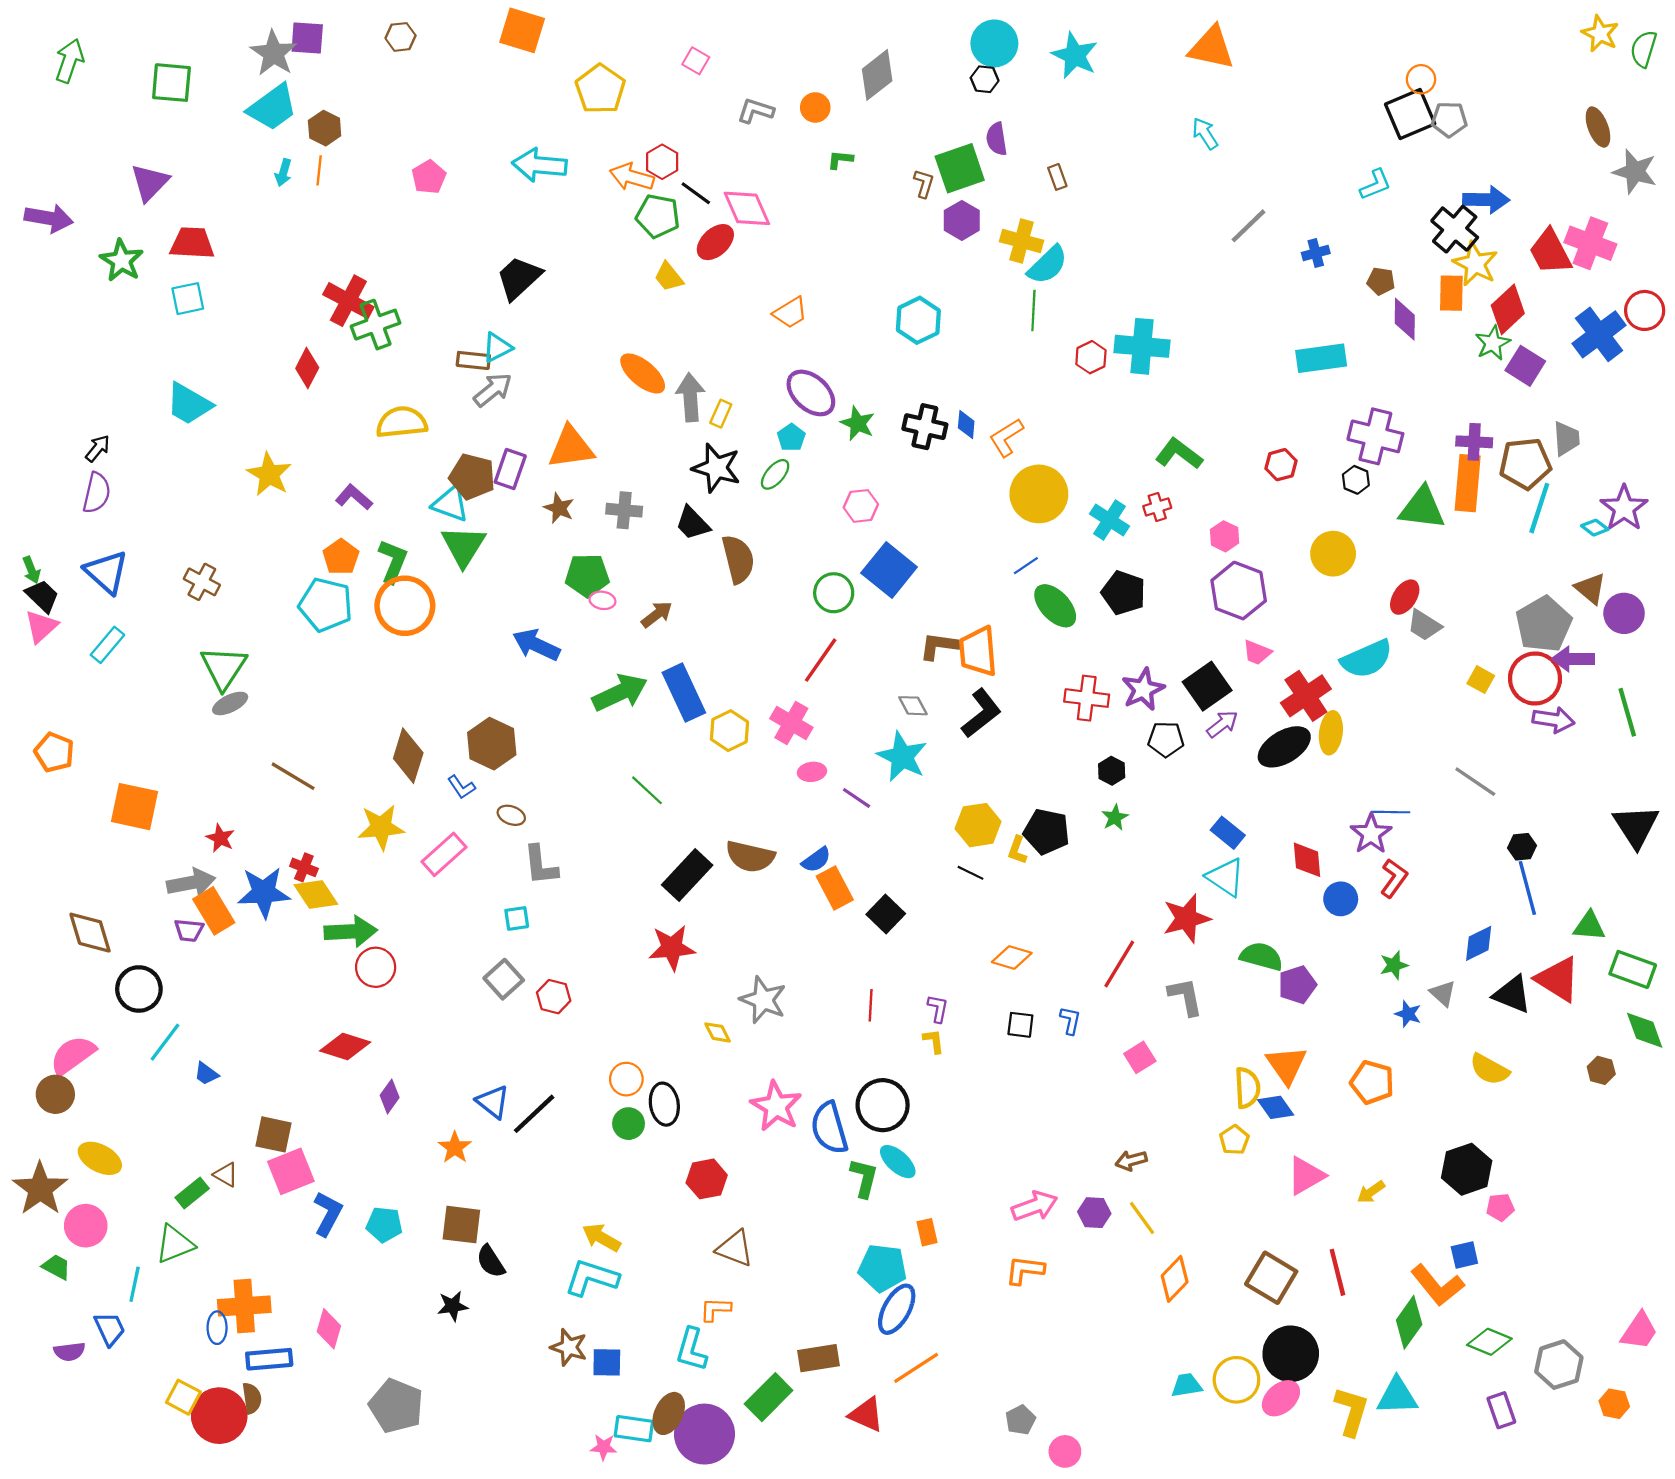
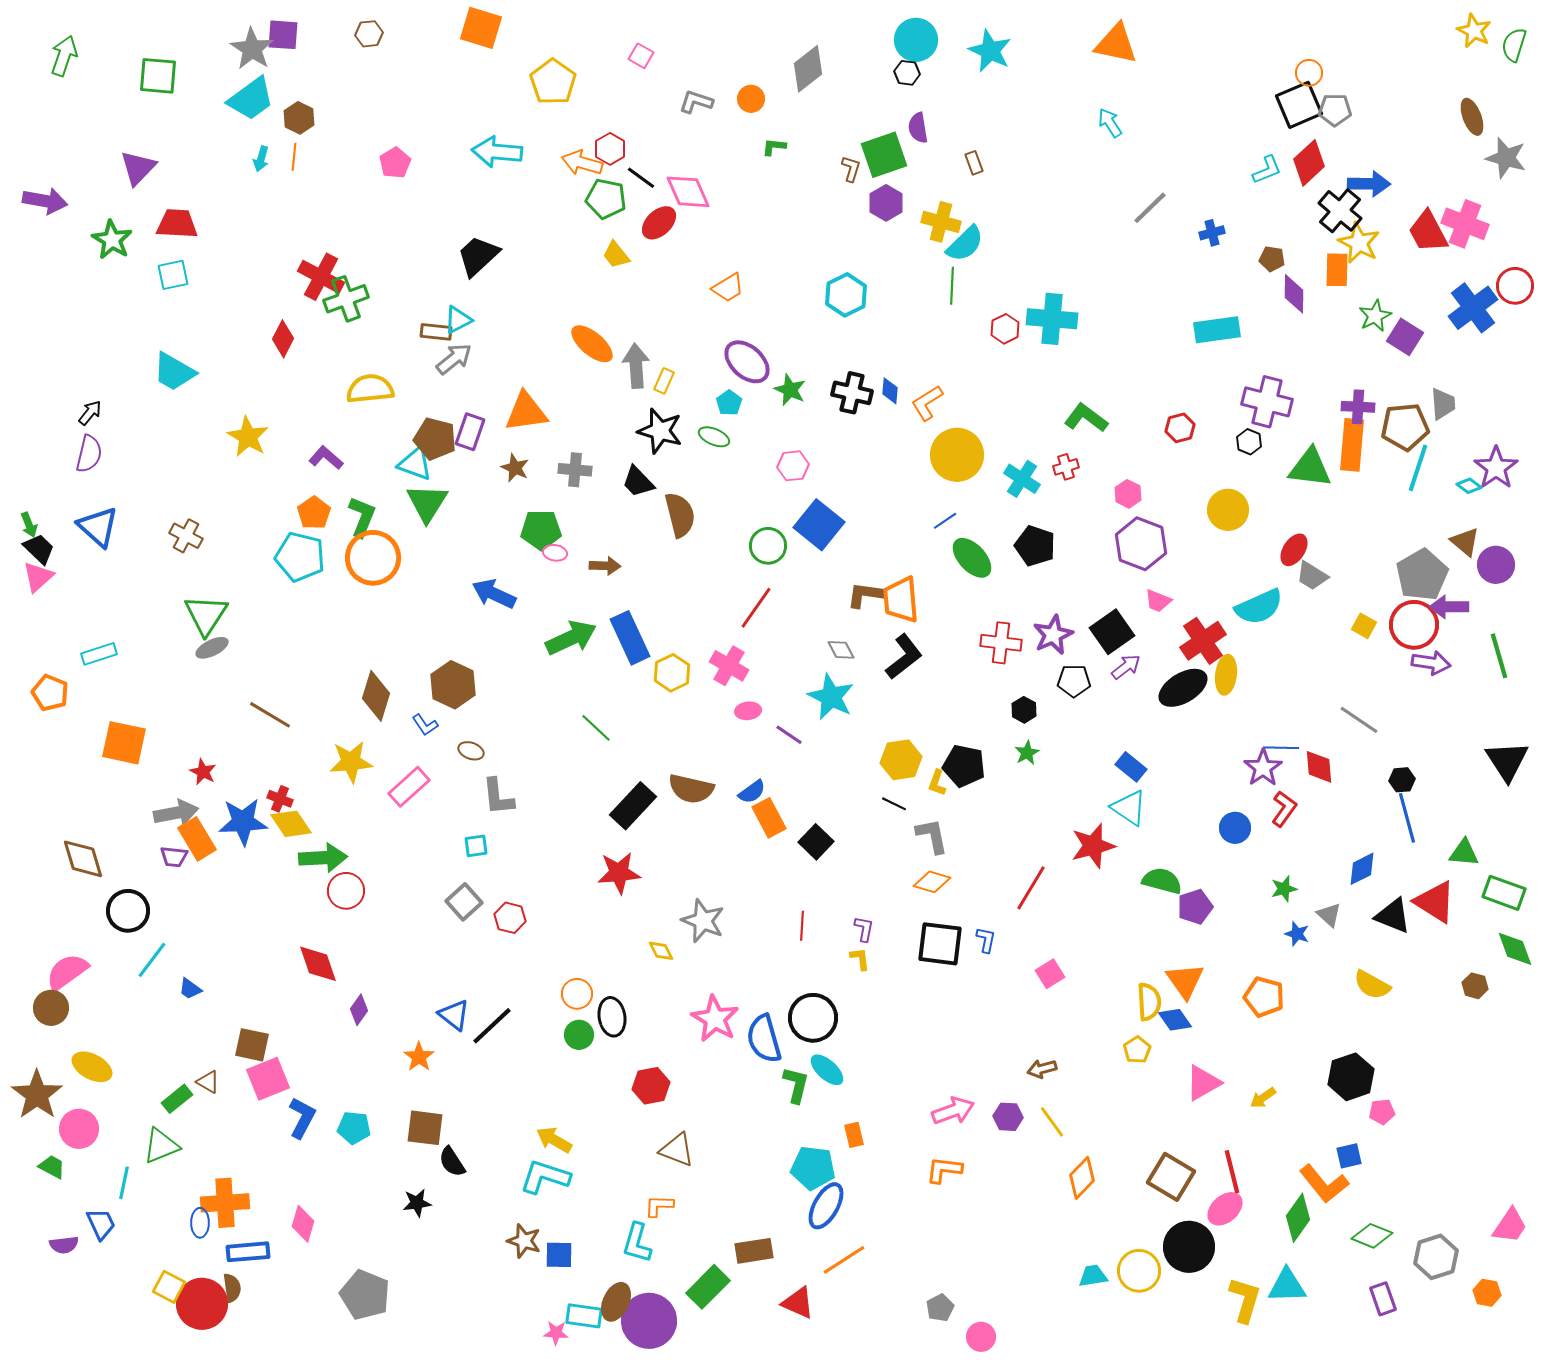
red diamond: (1508, 309) -> (1309, 163), moved
green ellipse: (775, 474) -> (714, 437), turned 72
brown arrow: (657, 614) -> (605, 566), turned 40
cyan rectangle: (107, 645) -> (99, 654), moved, turned 32
red diamond: (1307, 860) -> (1319, 767), moved
gray L-shape: (1185, 997) -> (932, 836), moved
black square: (1020, 1025) -> (940, 944), size x1.8
red diamond: (345, 1047) -> (318, 964), turned 54
pink ellipse: (1281, 1398) -> (1225, 1209), moved

